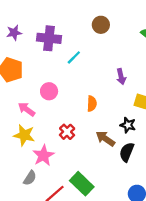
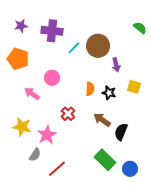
brown circle: (101, 25) -> (98, 46), moved, size x1.5
black star: (128, 125) -> (109, 93), moved
yellow star: (24, 135) -> (22, 127), moved
green rectangle: (82, 184) -> (105, 160), moved

